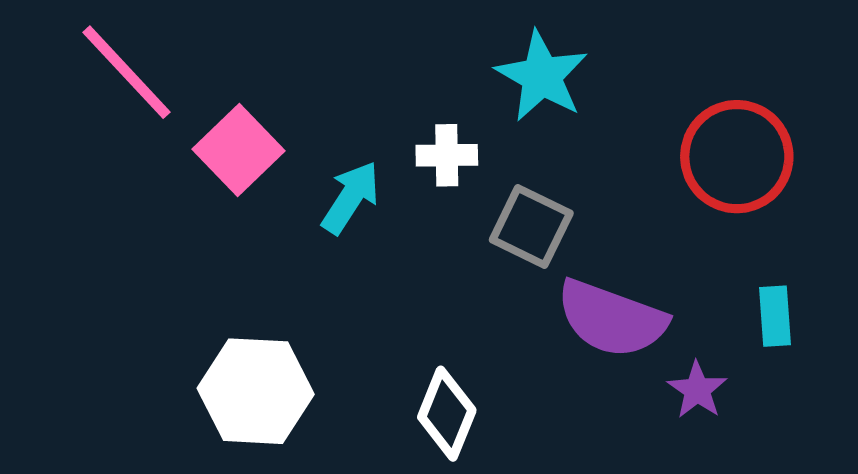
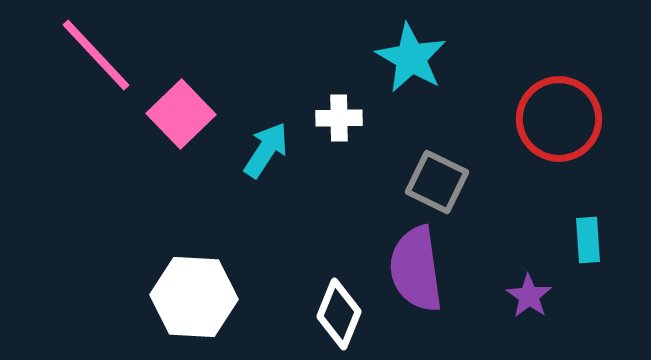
gray square: (531, 226) -> (437, 182), moved
purple semicircle: (612, 319) -> (416, 269), moved, turned 62

